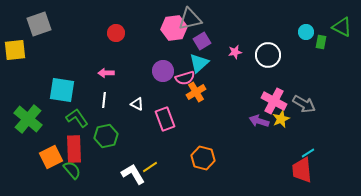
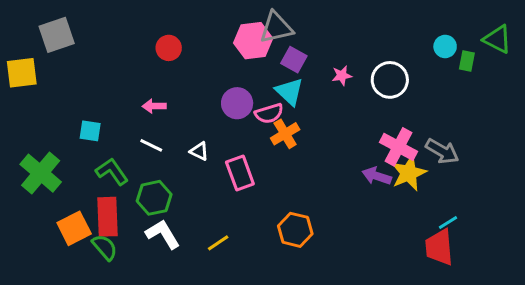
purple square: (202, 41) -> (294, 60), turned -30
cyan triangle: (199, 63) -> (289, 92), turned -35
cyan square: (62, 90) -> (90, 131), size x0.6
white line: (104, 100) -> (151, 145), turned -70
yellow star: (281, 119) -> (409, 173), size x1.4
white L-shape: (133, 174) -> (163, 234), moved

